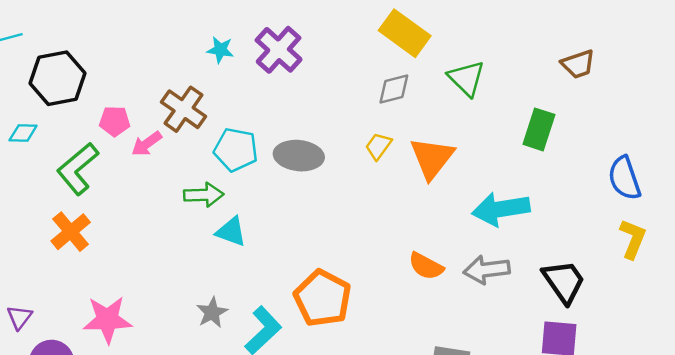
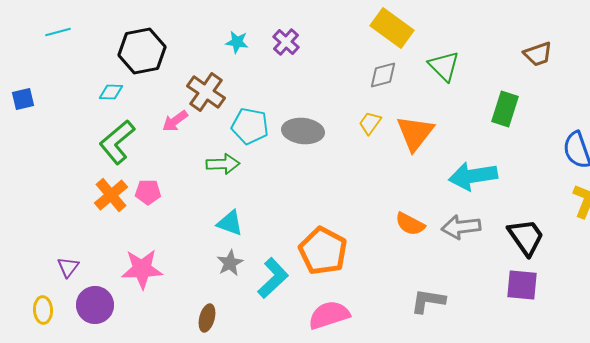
purple cross: (279, 50) -> (286, 42), size x0.7
black hexagon: (58, 78) -> (142, 51), moved
pink pentagon: (115, 121) -> (148, 192), moved
cyan diamond: (23, 133) -> (111, 92), moved
cyan triangle: (231, 232) -> (230, 223), moved

